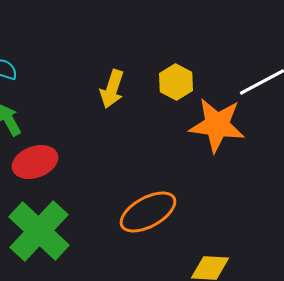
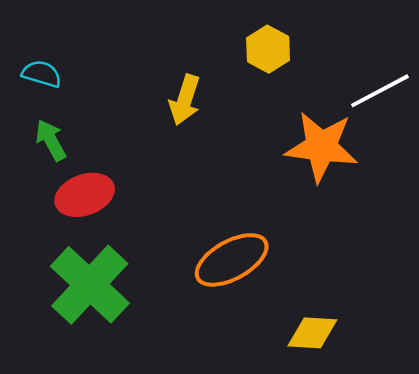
yellow hexagon: (176, 82) -> (268, 49), moved

